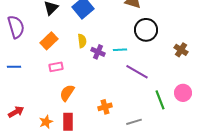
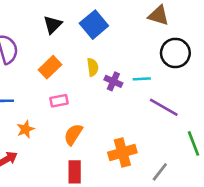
orange cross: (105, 107) -> (122, 152), size x1.5
orange star: (46, 122) -> (25, 129), moved
gray line: (134, 122) -> (160, 172), turned -35

